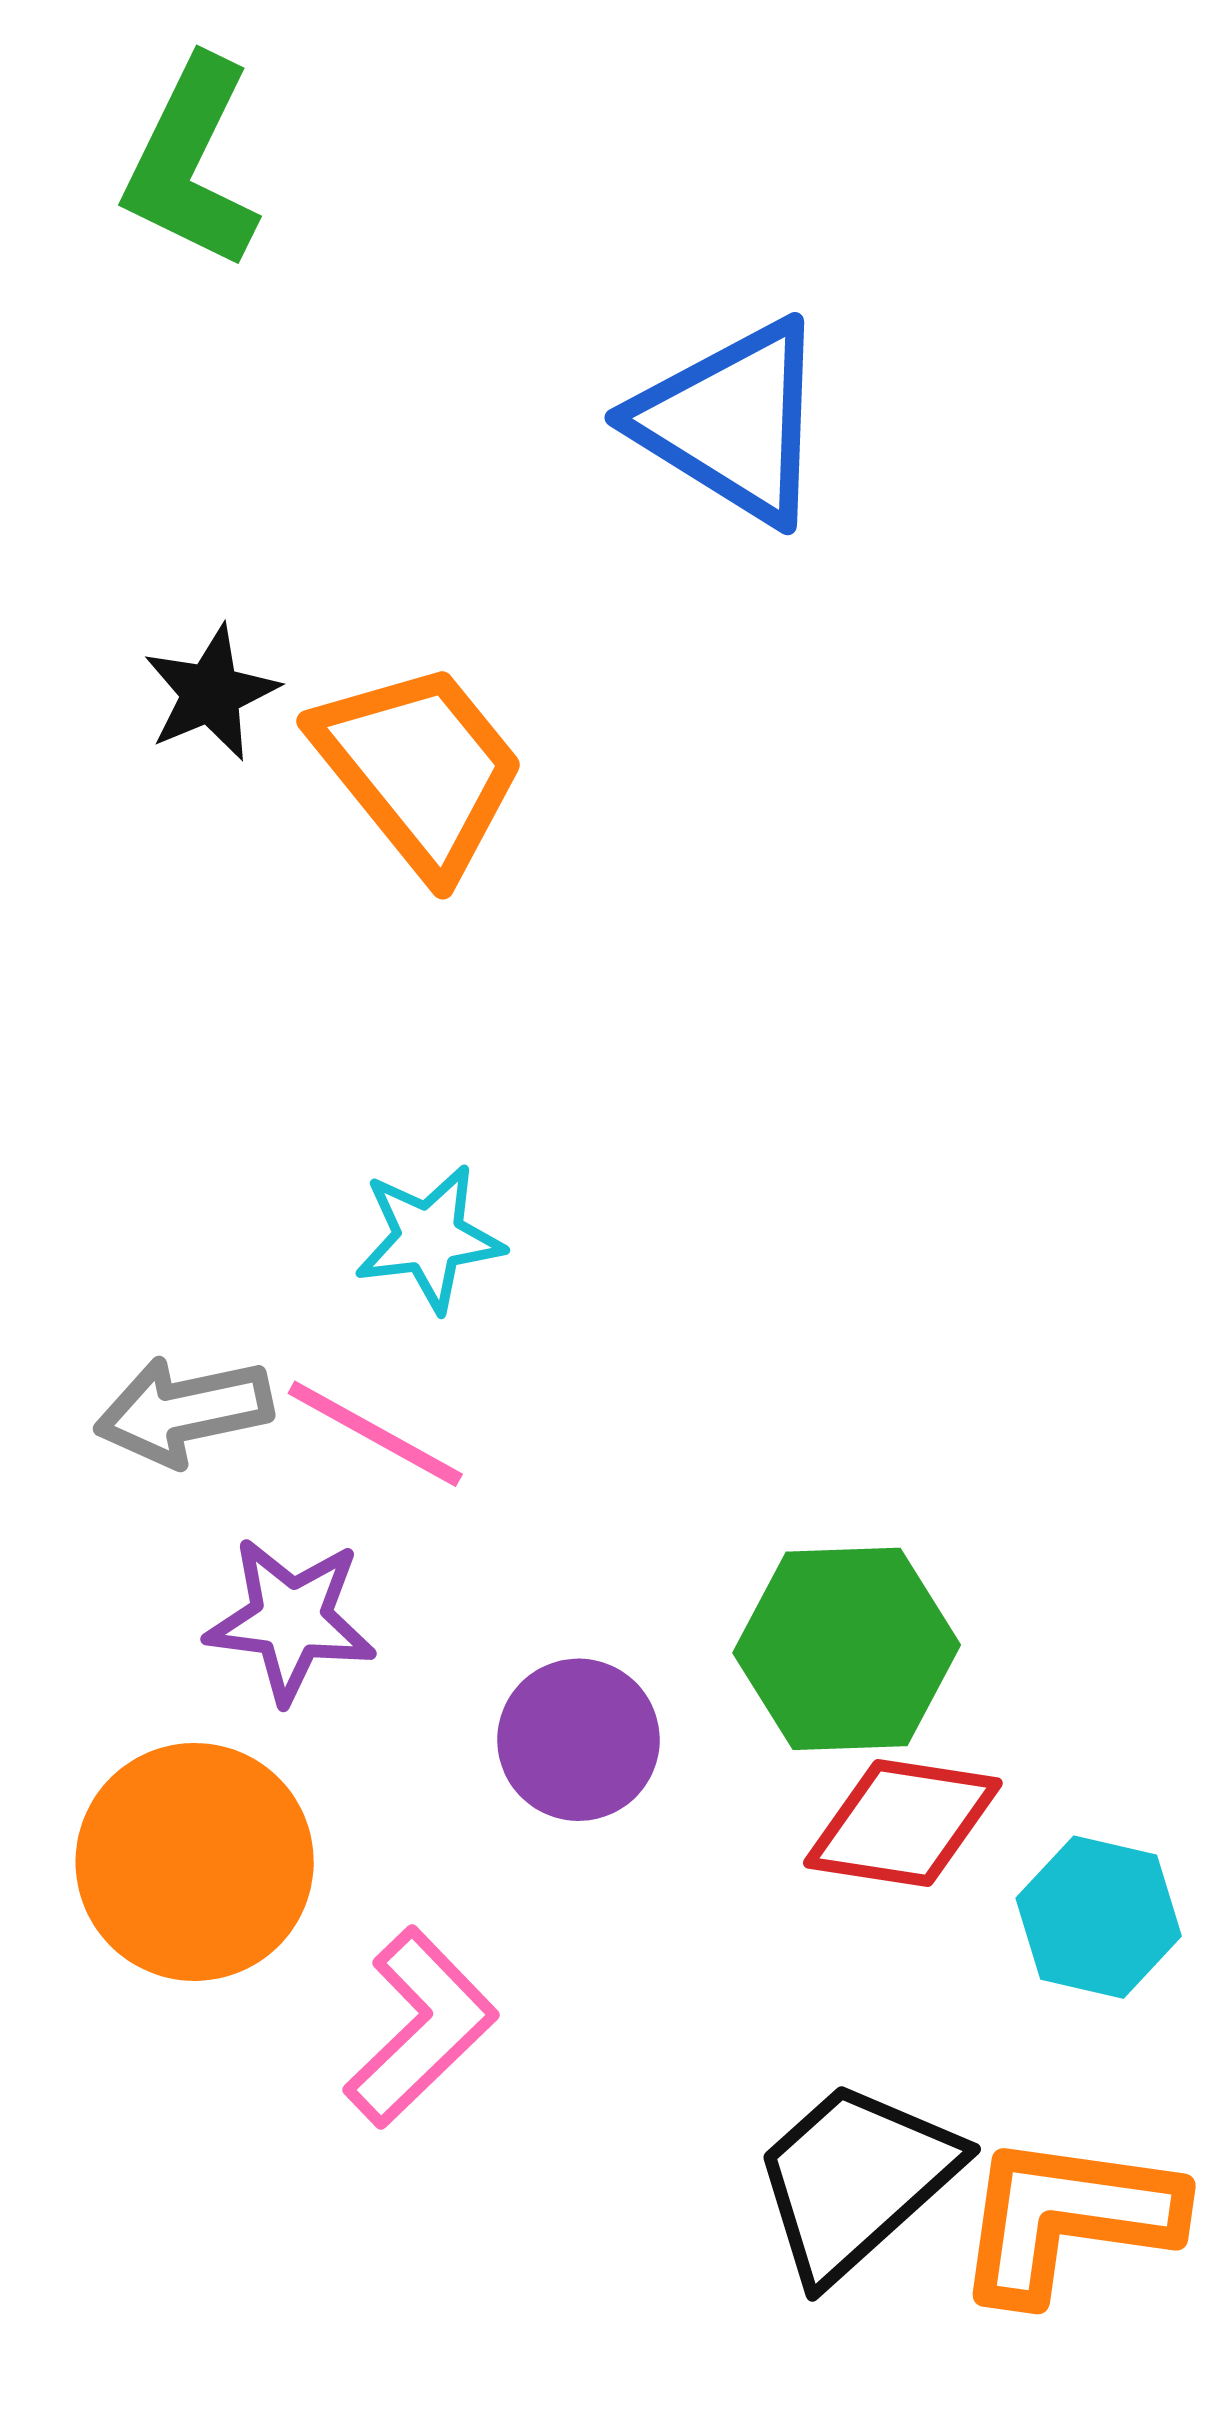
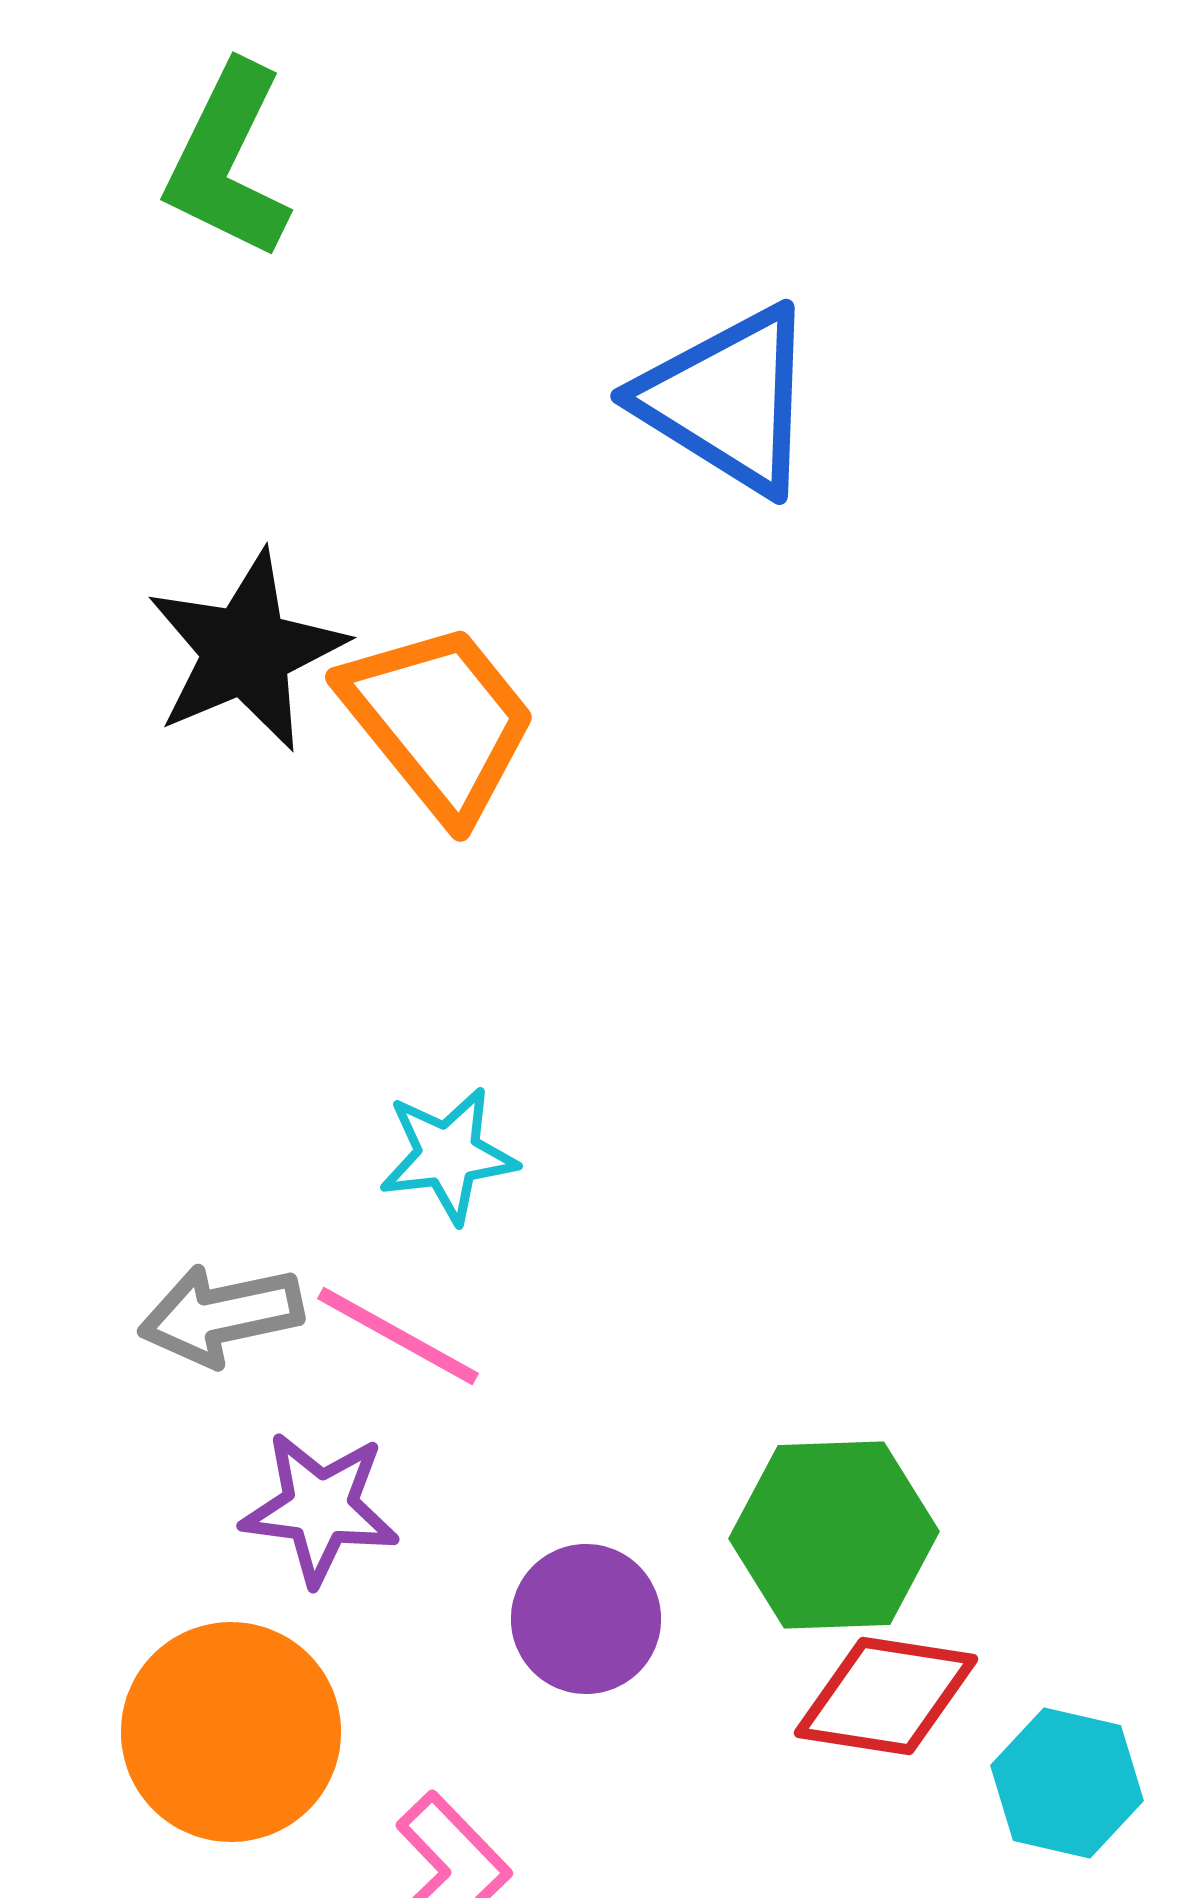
black star: (211, 693) -> (246, 651), size x1.6

